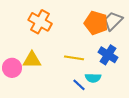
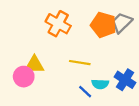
orange cross: (40, 22) -> (58, 24), moved
blue cross: (108, 55) -> (125, 80), moved
pink circle: (12, 68) -> (24, 77), moved

